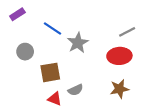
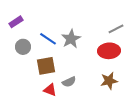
purple rectangle: (17, 14) -> (16, 22), moved
blue line: (53, 29) -> (48, 39), moved

